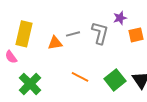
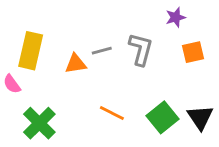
purple star: (120, 18) -> (176, 17), moved

